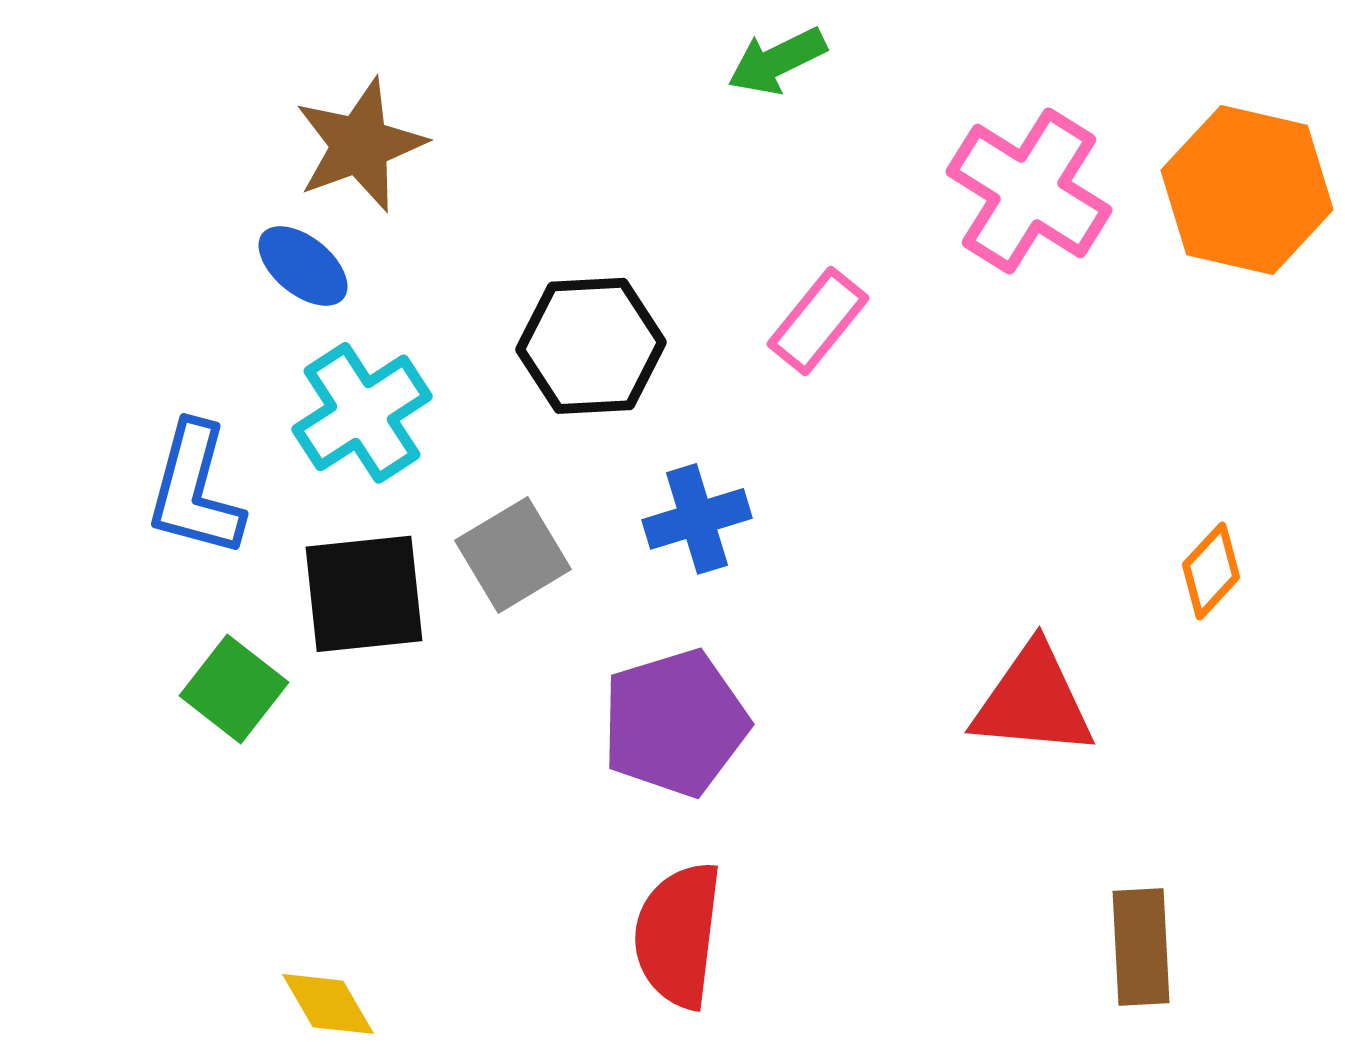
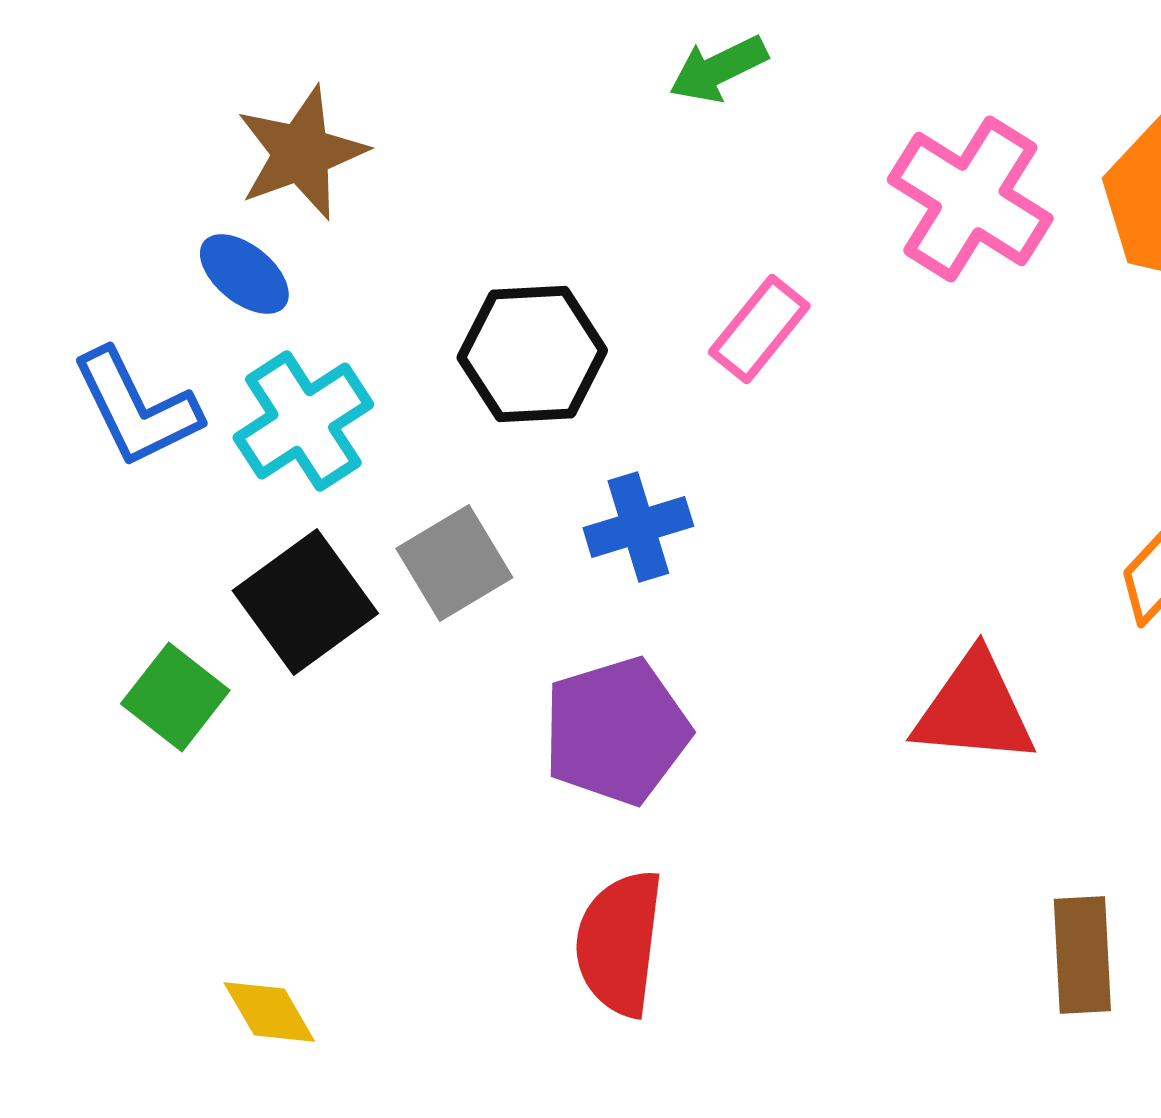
blue L-shape: (195, 490) -> (136, 408), moved, turned -41
black square: (364, 594) -> (305, 602), turned -30

